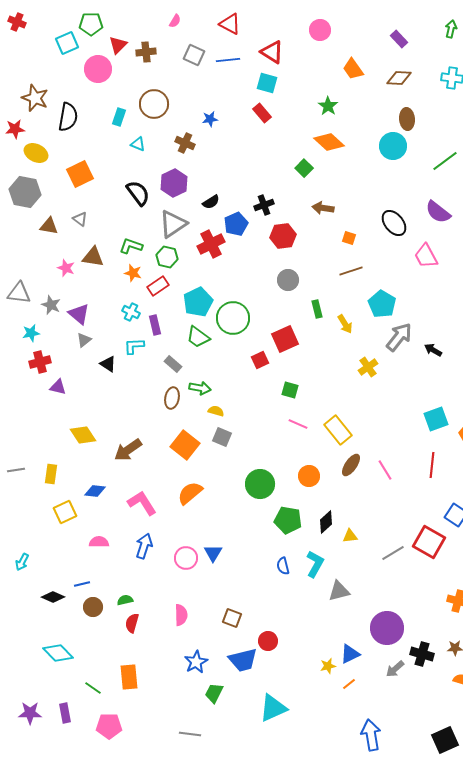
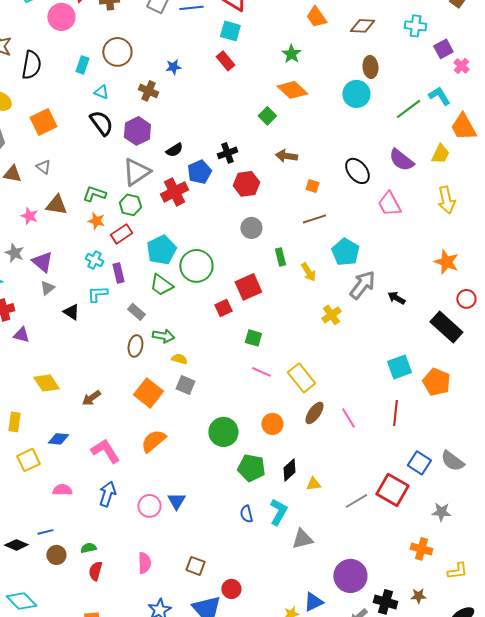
black semicircle: (138, 193) -> (101, 123), moved
brown arrow: (128, 450) -> (91, 398), size x0.7

